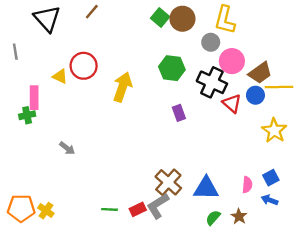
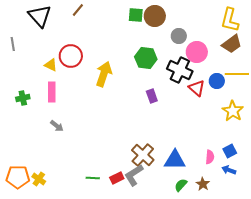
green square: (160, 18) -> (136, 15), turned -35
yellow L-shape: (225, 20) -> (230, 20), moved
brown trapezoid: (260, 73) -> (232, 44), moved
pink rectangle: (34, 98) -> (52, 92), moved

